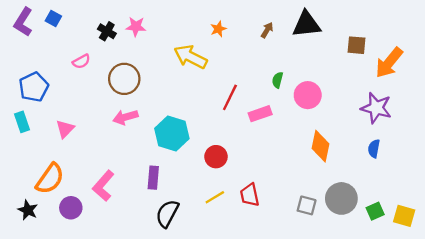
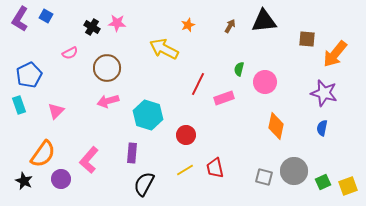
yellow square: (404, 216) -> (348, 186), turned -36

